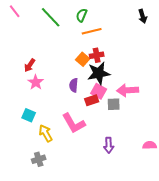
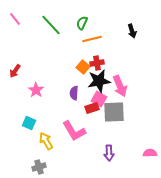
black arrow: (143, 16) -> (132, 31), moved
red arrow: (30, 65) -> (15, 71), moved
pink arrow: (128, 90) -> (120, 86), moved, turned -110
gray square: (114, 104) -> (114, 112), size x1.6

